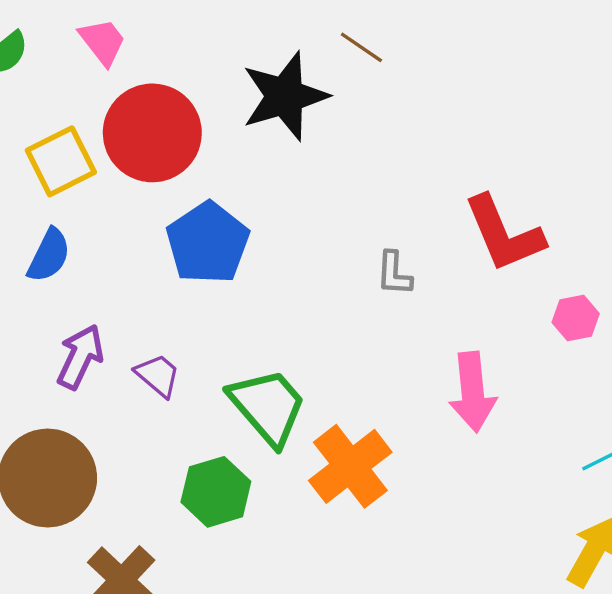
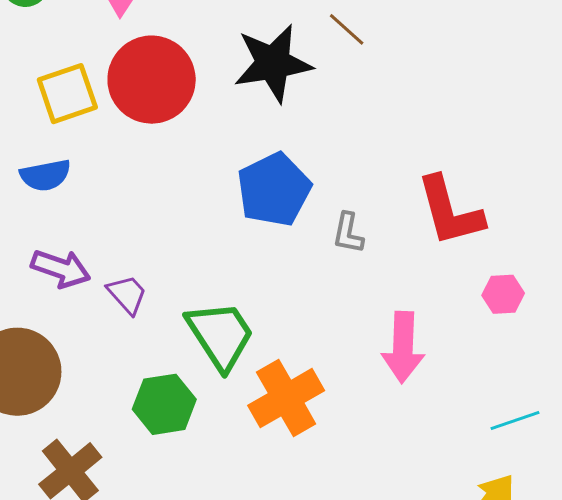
blue pentagon: (208, 243) -> (274, 190), moved
blue semicircle: (49, 255) -> (45, 175), turned 45
purple arrow: (80, 357) -> (61, 269), turned 76

